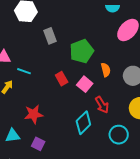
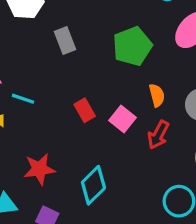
green pentagon: (82, 51) -> (132, 46), moved
red arrow: (102, 105) -> (158, 135), moved, turned 60
cyan diamond: (83, 123) -> (93, 185), moved

